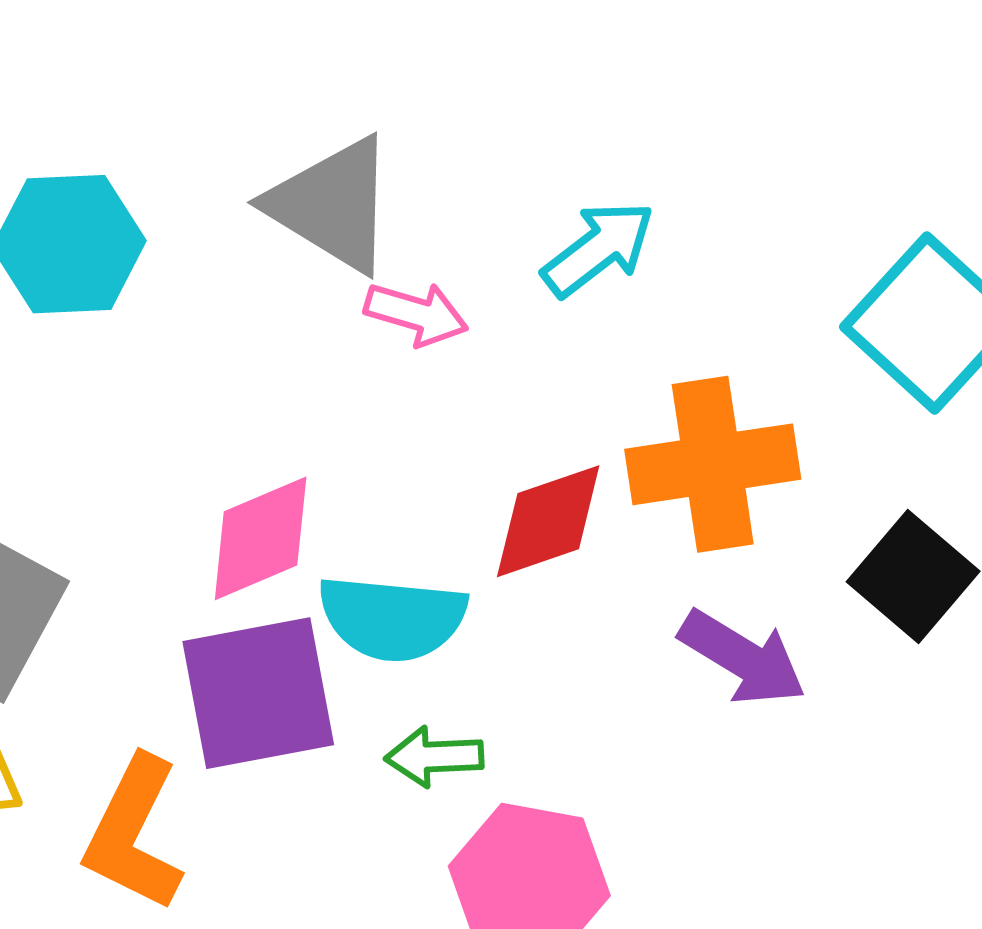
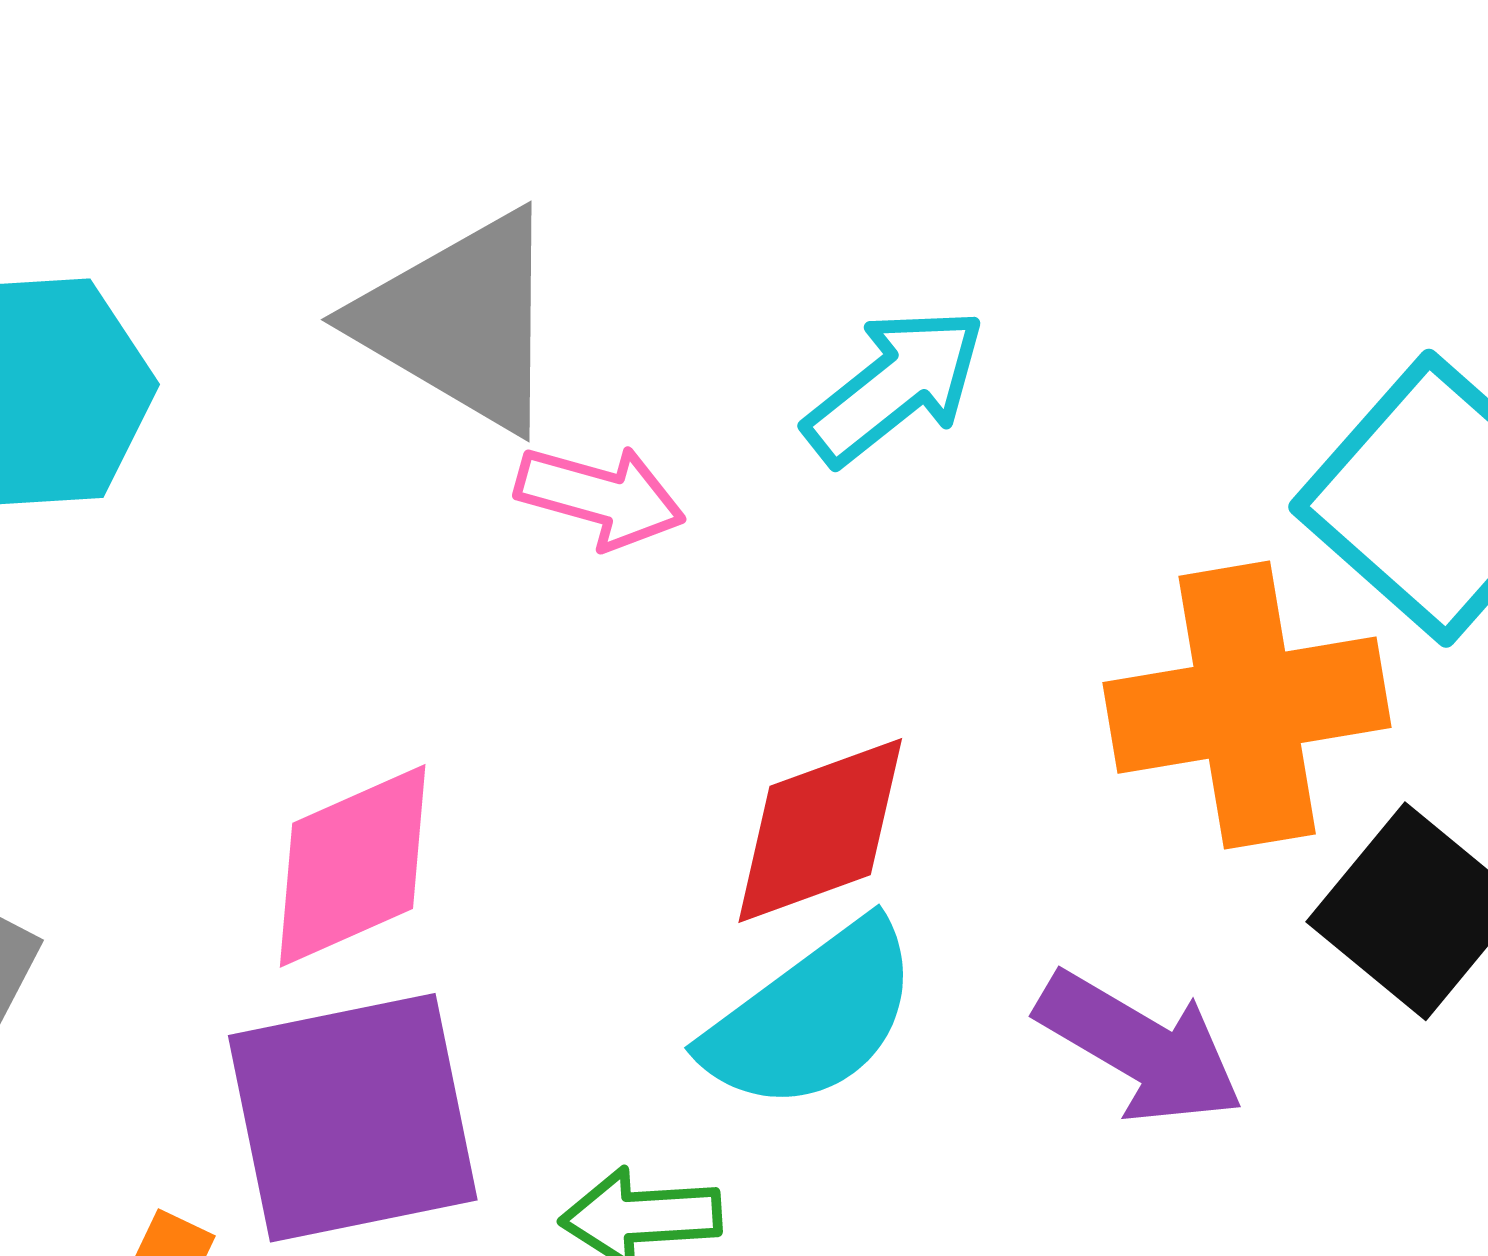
orange cross: (713, 464) -> (1247, 705), moved
cyan semicircle: (392, 618) -> (812, 1017), moved, turned -41

